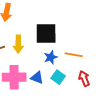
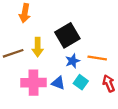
black square: (46, 33) -> (67, 35), turned -30

